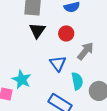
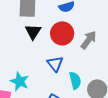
red circle: (66, 33) -> (62, 33), size x1.5
gray arrow: (85, 51) -> (89, 40), moved

